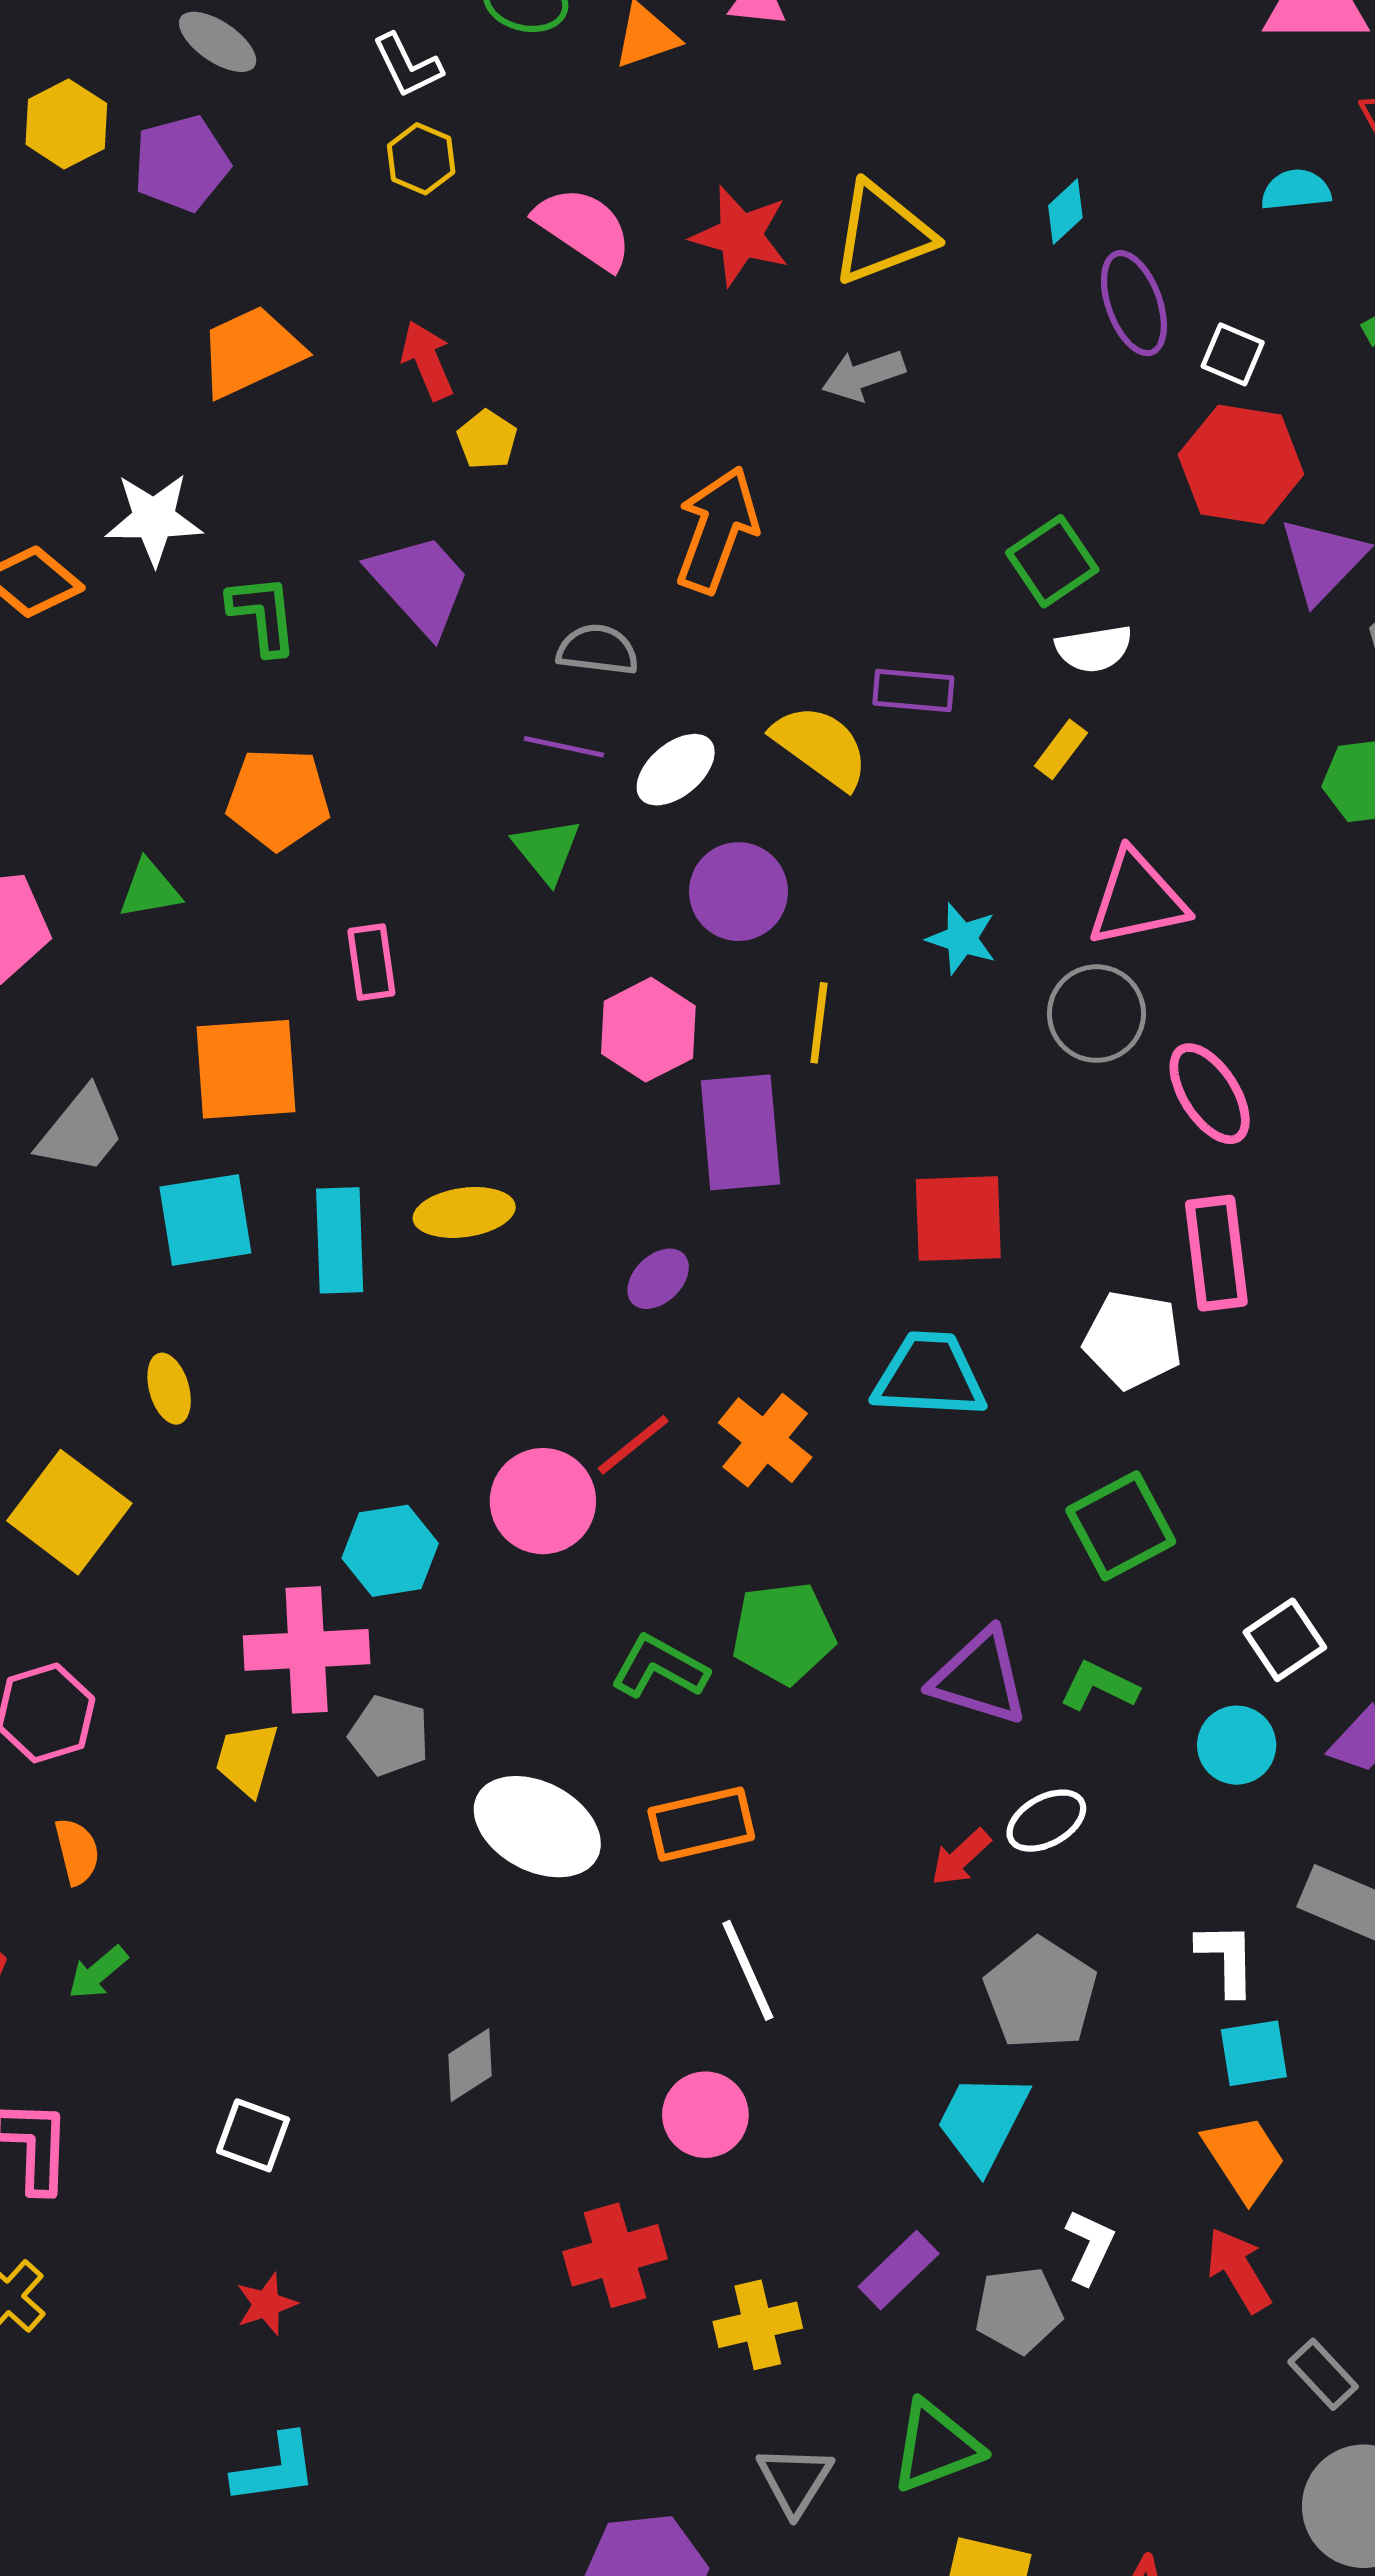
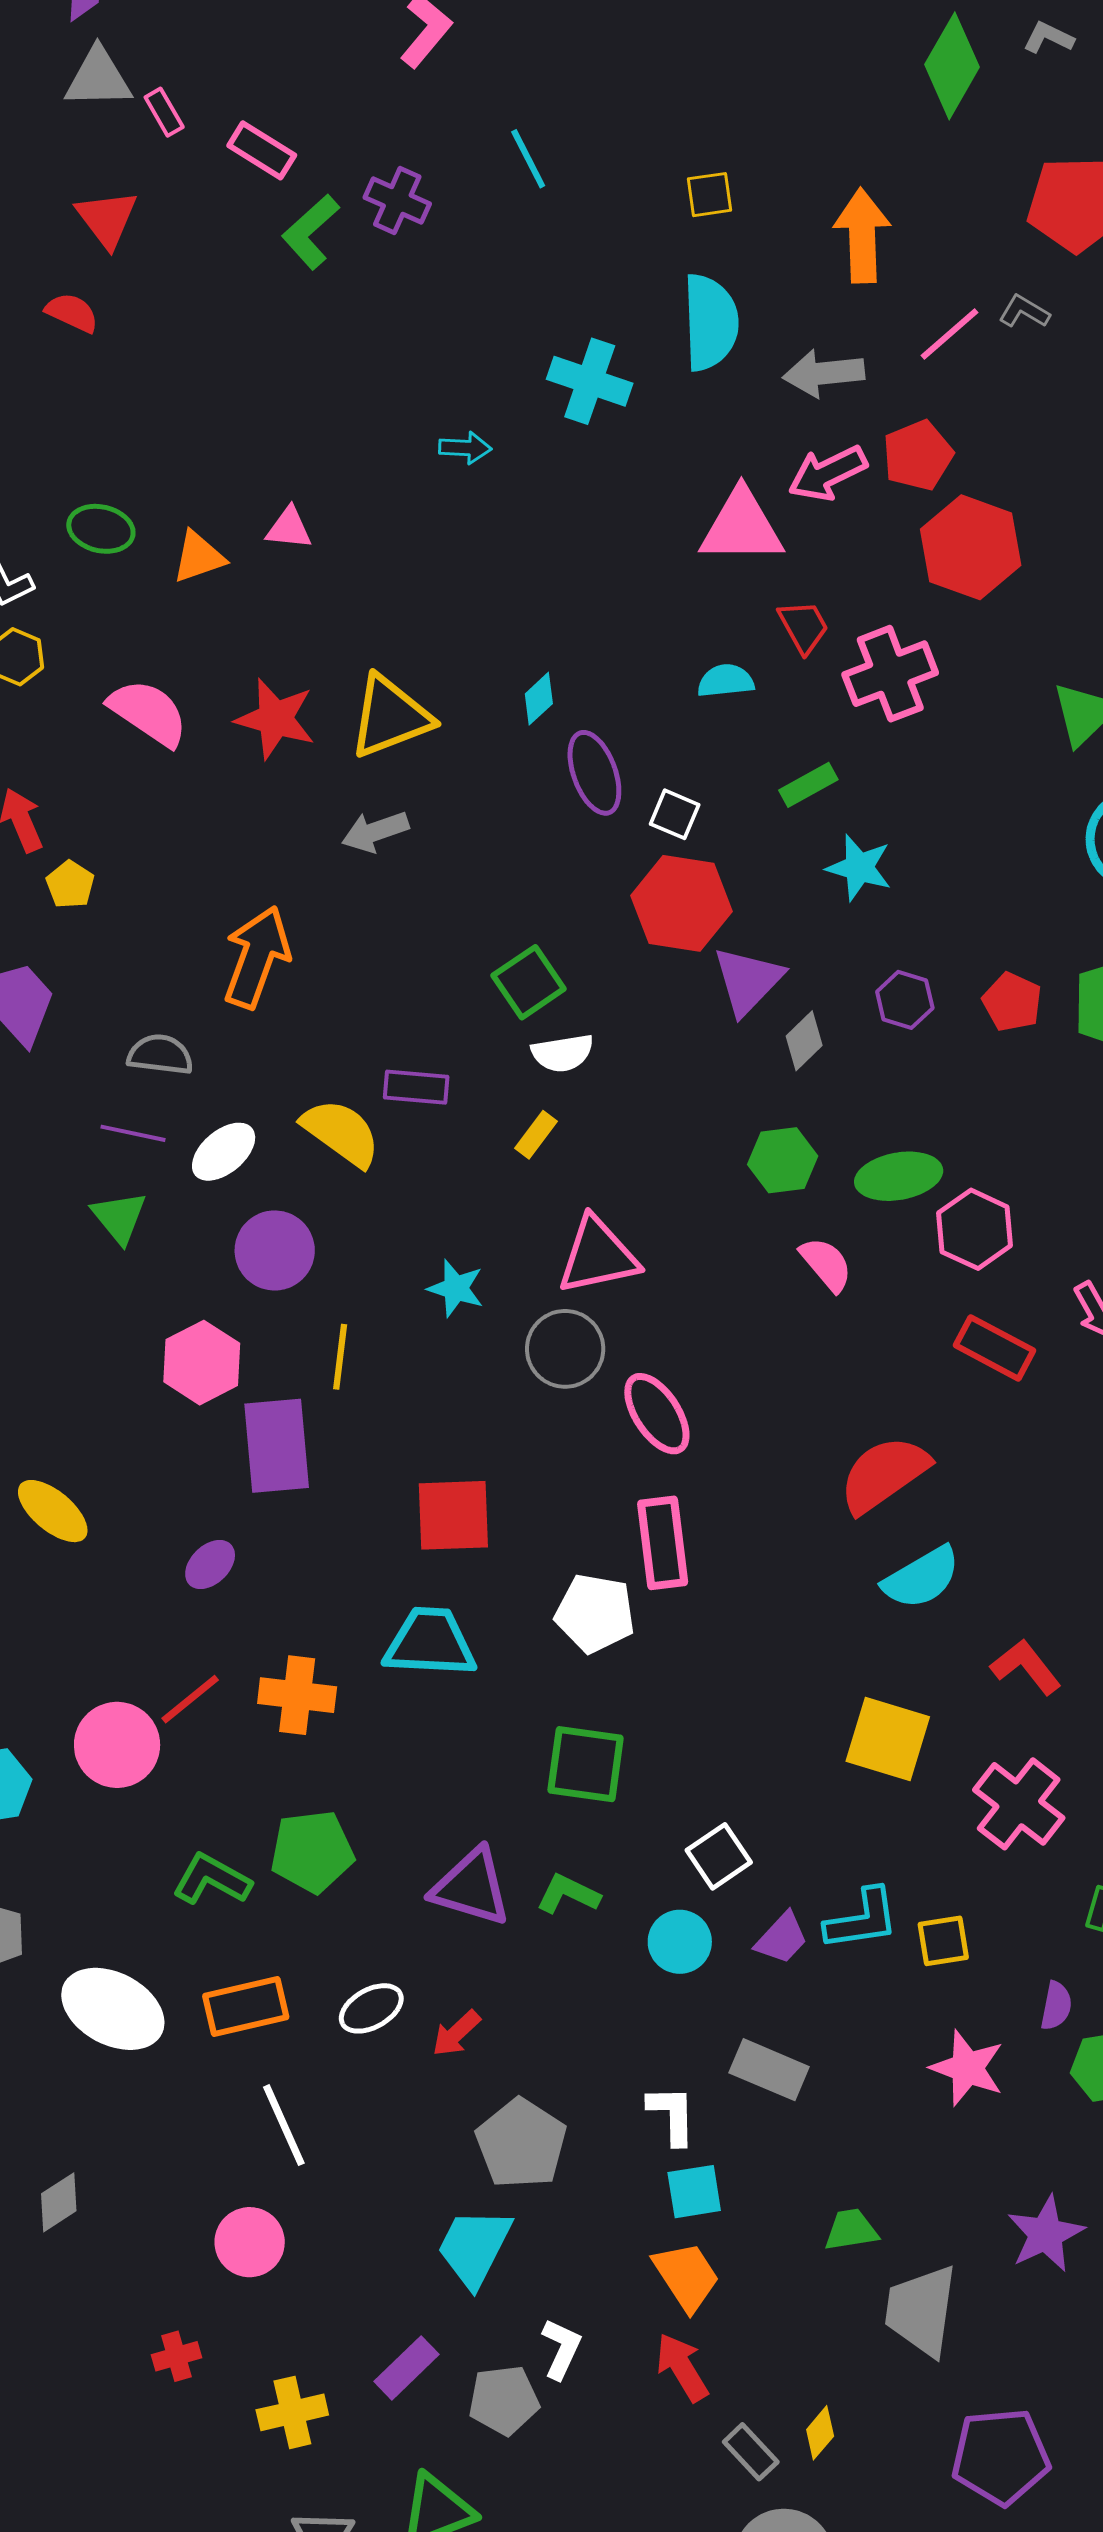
yellow ellipse: (464, 1212) -> (53, 1511), turned 48
orange cross: (765, 1440) -> (297, 1695), turned -32
green square: (1121, 1526) -> (586, 1764), turned 36
white ellipse: (1046, 1821) -> (371, 2008), moved
red cross: (615, 2255) -> (176, 2356), size x0.6

